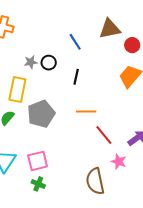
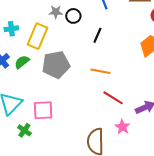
red line: (104, 135) -> (113, 98), turned -30
green cross: (38, 184) -> (24, 130), moved

